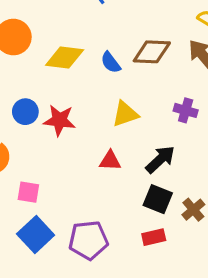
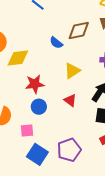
yellow diamond: (65, 57) -> (18, 58), moved
blue circle: (25, 112) -> (39, 107), moved
red triangle: (110, 161) -> (70, 100), turned 48

